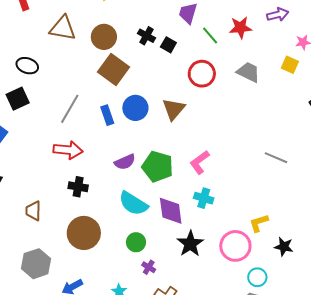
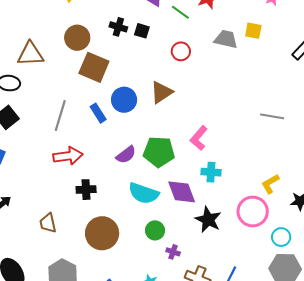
brown triangle: (63, 28) -> (30, 54), moved
yellow square: (290, 65) -> (253, 31), moved
red circle: (202, 74) -> (181, 51), size x0.7
brown triangle: (174, 109) -> (162, 92), turned 30

